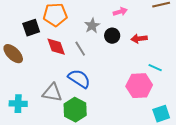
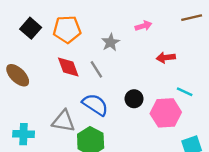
black square: (31, 28) -> (31, 28), moved, turned -30
black circle: (112, 36) -> (134, 99), moved

